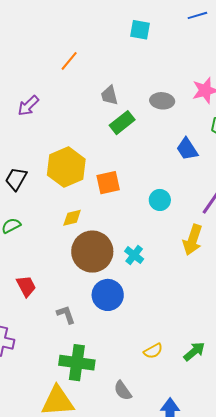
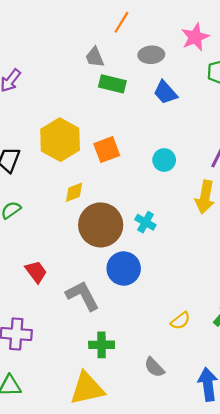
orange line: (69, 61) -> (121, 22), moved
green rectangle: (122, 123) -> (112, 84), turned 60
blue trapezoid: (187, 149) -> (165, 92), moved
gray L-shape: (66, 315) -> (82, 296), size x1.6
green cross: (77, 363) -> (102, 345), size x0.7

